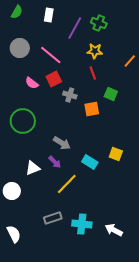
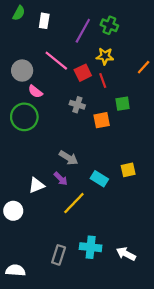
white rectangle: (49, 15) -> (44, 21), moved
gray circle: (20, 48) -> (22, 71), moved
red square: (54, 79) -> (83, 73), moved
green square: (111, 94) -> (123, 104), turned -32
green circle: (23, 121) -> (24, 117), moved
yellow square: (116, 154) -> (128, 170), turned -32
gray rectangle: (53, 218) -> (59, 255), moved, turned -54
white semicircle: (14, 234) -> (15, 270), moved, turned -60

